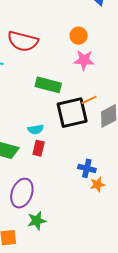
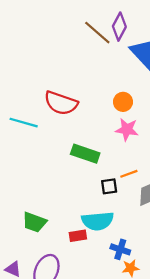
black square: (72, 113) -> (109, 186), size x0.5
cyan semicircle: (36, 129) -> (98, 221), moved, size x1.8
red rectangle: (39, 148) -> (78, 236), moved, turned 63

